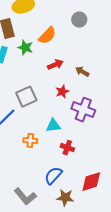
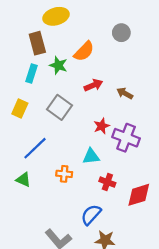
red star: (62, 92) -> (102, 126), moved
gray square: (26, 97) -> (60, 107), moved, turned -30
red diamond: (91, 182) -> (139, 195), moved

